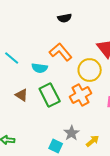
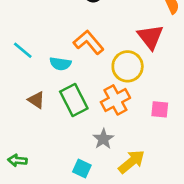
gray star: (72, 133) -> (103, 139), moved
yellow arrow: (93, 141) -> (132, 162), size x1.5

